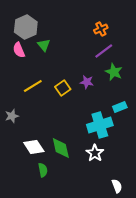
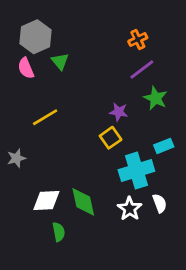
yellow square: (63, 88) -> (111, 138), moved
white diamond: (34, 147) -> (46, 200), turned -60
white semicircle: (117, 186) -> (160, 203), moved

